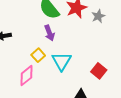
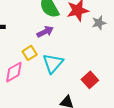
purple arrow: (49, 33) -> (45, 32), turned -105

